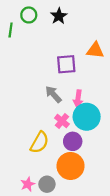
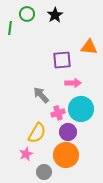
gray arrow: (53, 94) -> (41, 95), moved
pink arrow: (78, 99) -> (73, 83), moved, turned -98
pink cross: (62, 121) -> (58, 113), turned 32
pink star: (28, 184) -> (26, 154), moved

